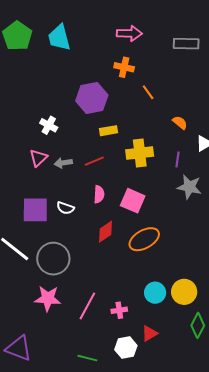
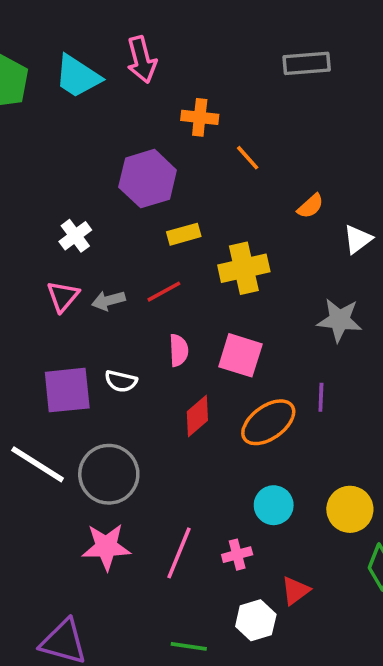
pink arrow: (129, 33) -> (142, 60), moved, turned 80
cyan trapezoid: (59, 38) -> (78, 76), turned -36
orange semicircle: (180, 123) -> (310, 206), turned 105
white cross: (49, 125) -> (75, 236), turned 30
purple line: (177, 159) -> (321, 397), moved
cyan circle: (155, 293) -> (274, 505), moved

